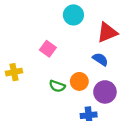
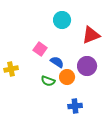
blue semicircle: (100, 59) -> (57, 62), moved
purple circle: (105, 92) -> (87, 66), moved

